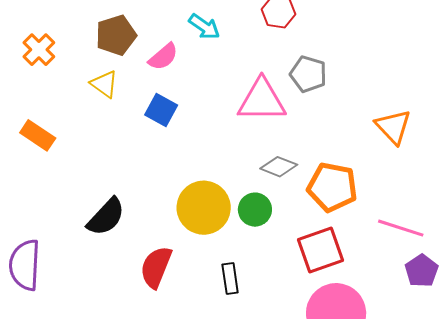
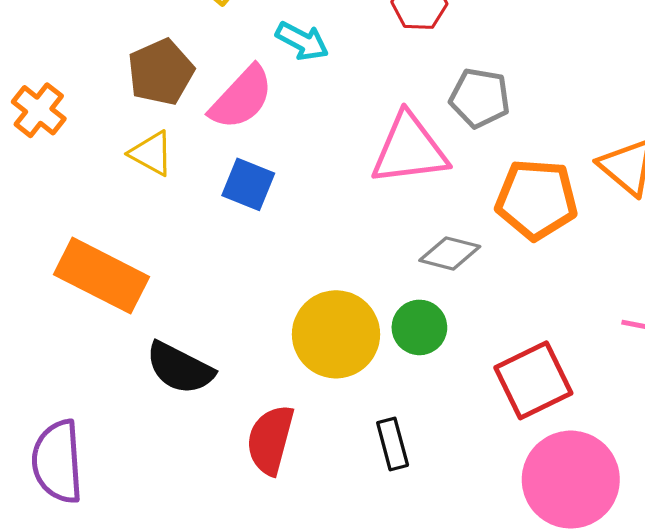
pink semicircle: (163, 57) -> (241, 98), size x1.4
orange rectangle: (38, 135) -> (101, 276), moved, size x1.6
orange pentagon: (332, 187) -> (536, 199), moved
black semicircle: (106, 217) -> (180, 368), turned 81

